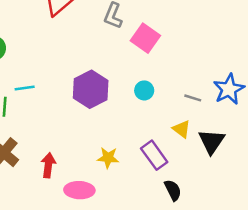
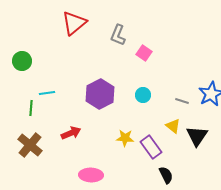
pink square: (145, 38) -> (144, 53), size x0.7
yellow star: (108, 158) -> (125, 138), moved
red arrow: (48, 165) -> (71, 133), moved, turned 60

